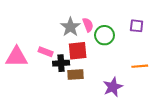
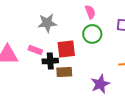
pink semicircle: (88, 25) -> (90, 12), moved
gray star: (70, 27) -> (47, 23), moved, turned 30

